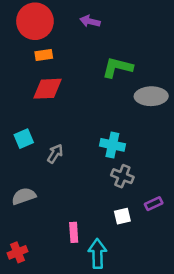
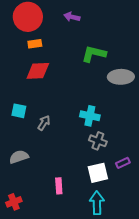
cyan square: (24, 139) -> (19, 111), turned 35
white square: (122, 216) -> (98, 173), size x1.5
cyan arrow: (97, 254) -> (97, 203), moved

